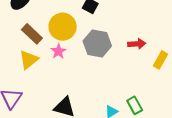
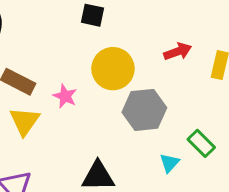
yellow circle: (63, 27) -> (113, 69), moved
gray hexagon: (97, 43) -> (144, 110), moved

